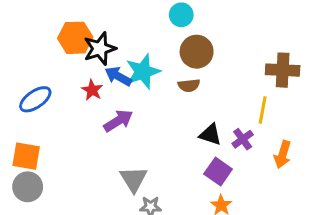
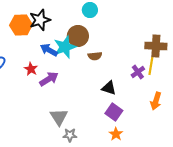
black star: (100, 49) -> (40, 20), moved
brown circle: (197, 52) -> (78, 36), moved
red star: (92, 90) -> (31, 69), moved
yellow line: (263, 110) -> (151, 66), moved
purple cross: (243, 139) -> (138, 72), moved

